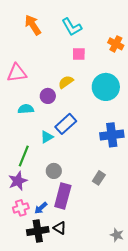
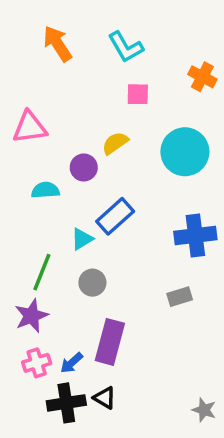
gray circle: (54, 171) -> (92, 283), moved
gray rectangle: (99, 178) -> (180, 297), moved, turned 40

